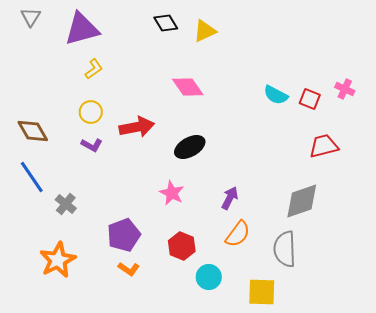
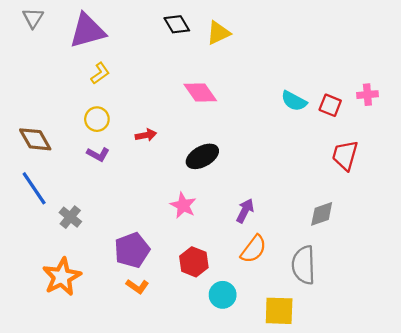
pink cross: (345, 89) -> (367, 95), turned -30
red arrow: (137, 127) -> (146, 135), size x0.6
red trapezoid: (324, 146) -> (345, 155), turned -60
gray diamond: (302, 201) -> (322, 214), size x0.7

